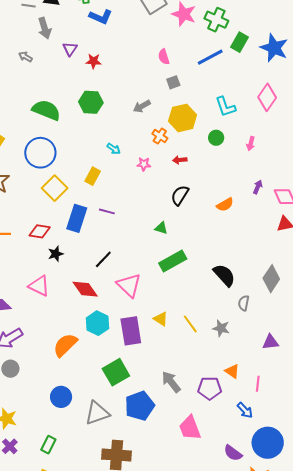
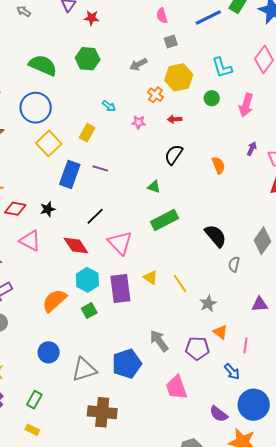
pink arrow: (251, 144) -> (246, 105), size x1.6
orange semicircle: (225, 205) -> (218, 165), turned -84
red diamond: (40, 231) -> (15, 209), moved
gray star: (221, 328) -> (208, 304), moved, turned 30
green square: (116, 372) -> (89, 311), moved, size x0.6

